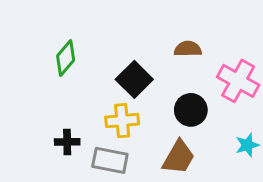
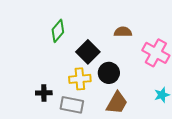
green diamond: (66, 58) -> (58, 31), moved
black circle: (191, 110) -> (109, 73), moved

